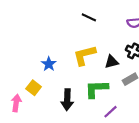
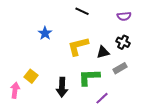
blue star: (49, 64) -> (45, 33), moved

